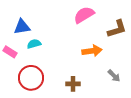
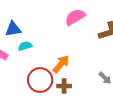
orange arrow: (92, 51) -> (61, 64), moved, turned -42
red circle: (31, 78) -> (40, 80), moved

